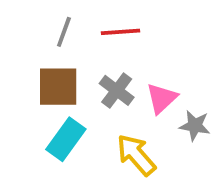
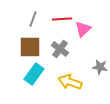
pink triangle: (162, 98) -> (83, 29), moved
yellow arrow: (136, 155) -> (70, 82), turned -30

